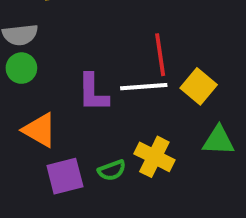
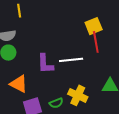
red line: (160, 55) -> (96, 42), moved
yellow square: (199, 86) -> (94, 26), moved, turned 30

